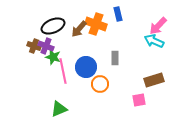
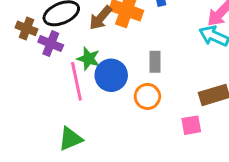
brown cross: (34, 46) -> (27, 28), moved
green star: (53, 57) -> (88, 59), moved
orange circle: (100, 84) -> (147, 96), moved

